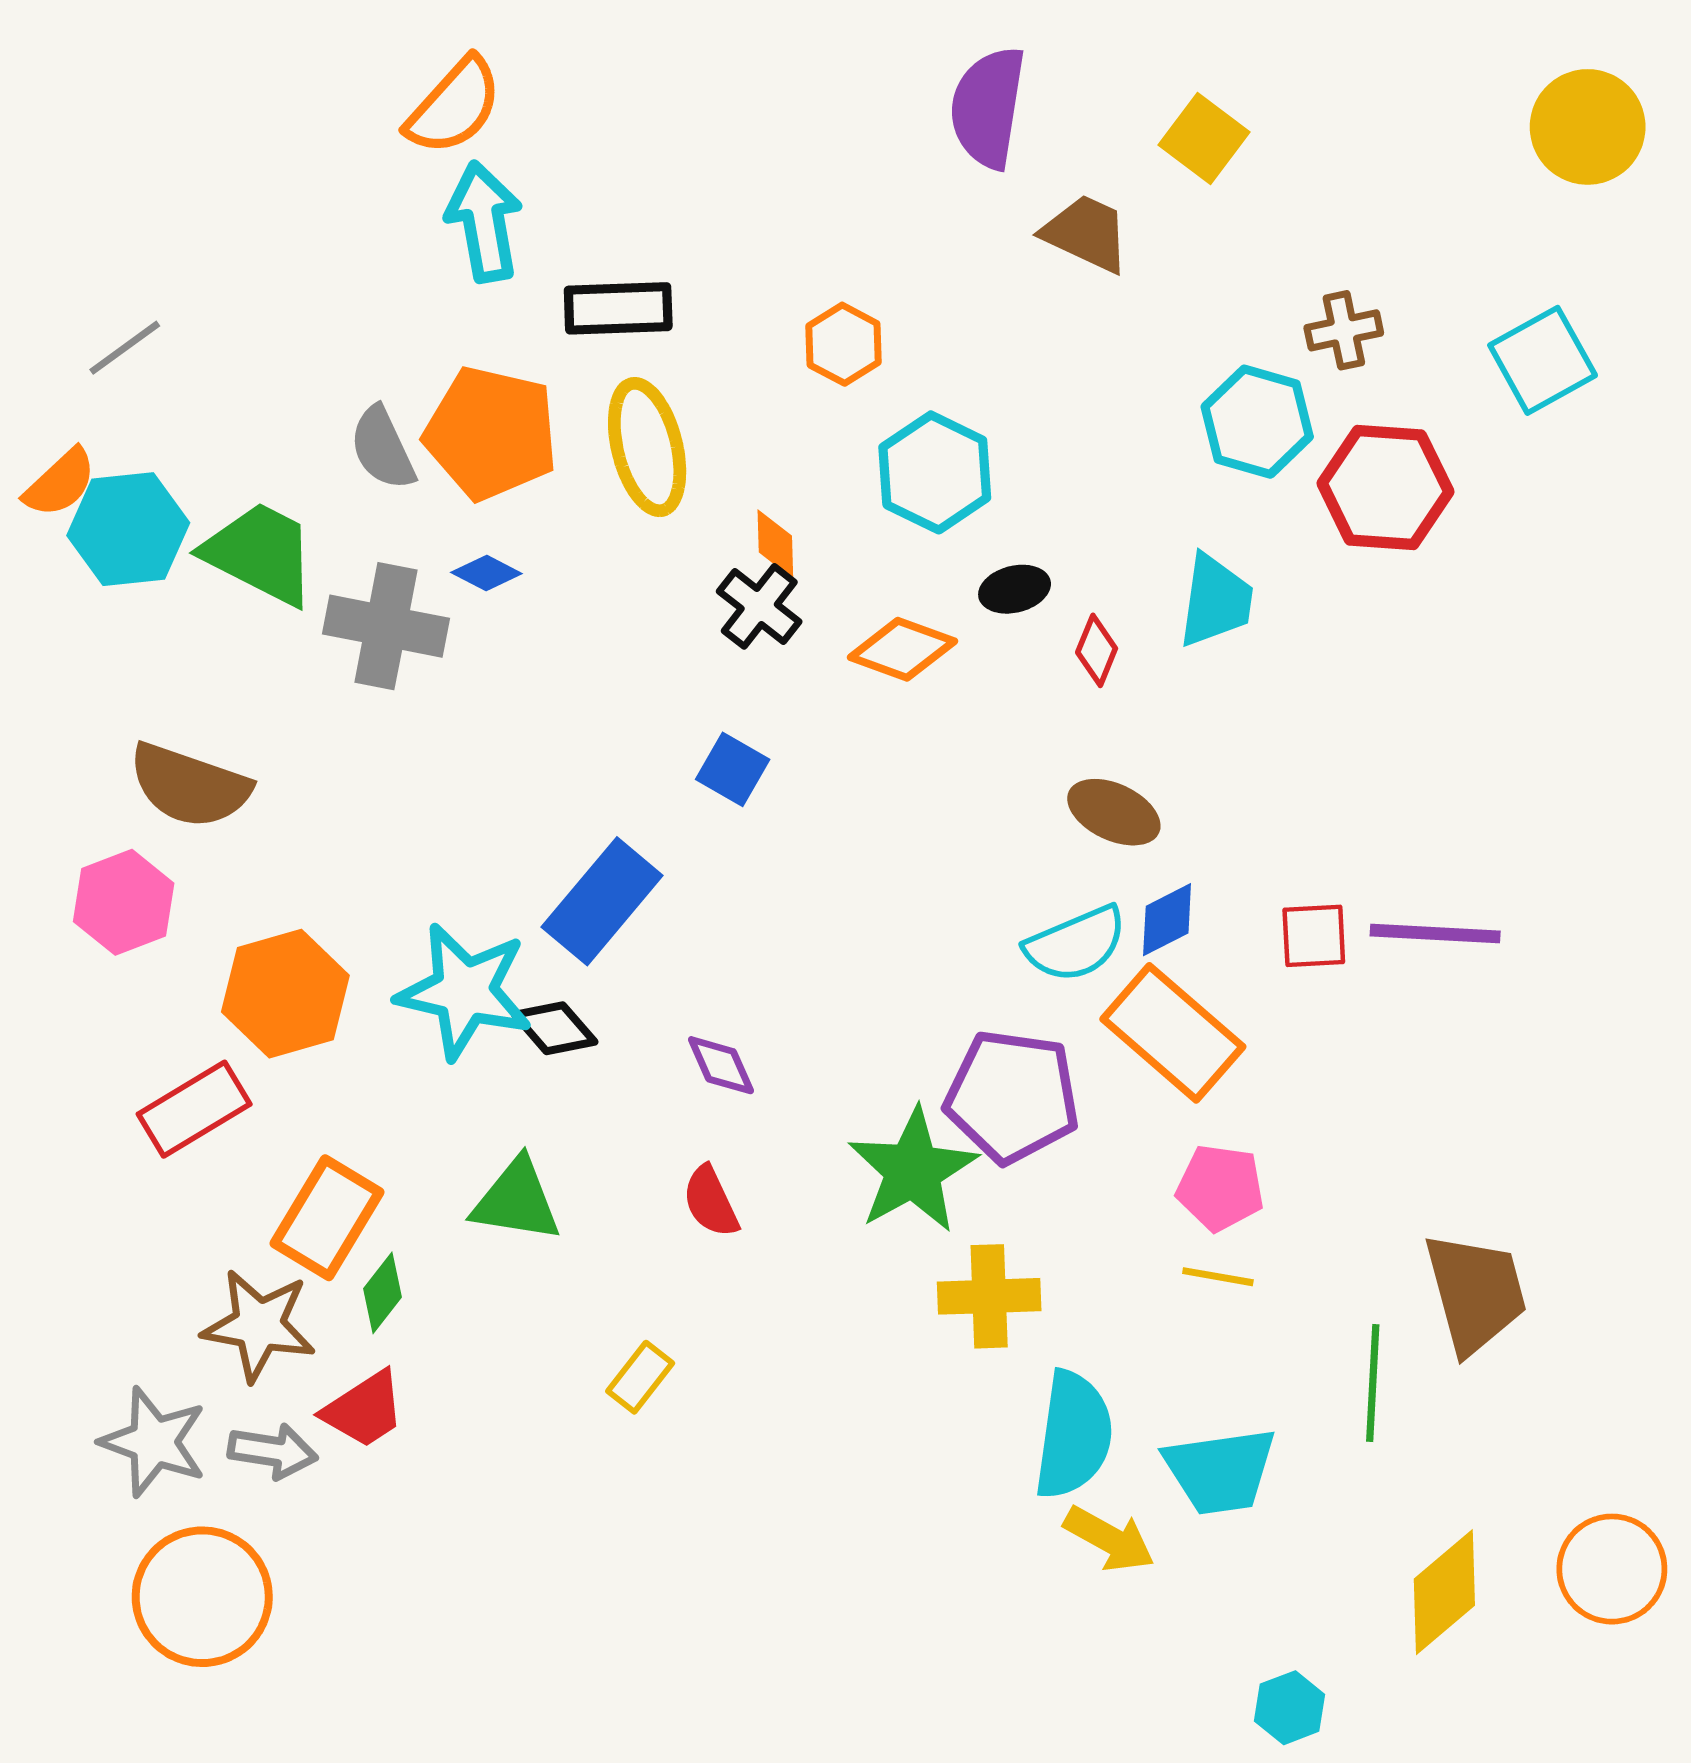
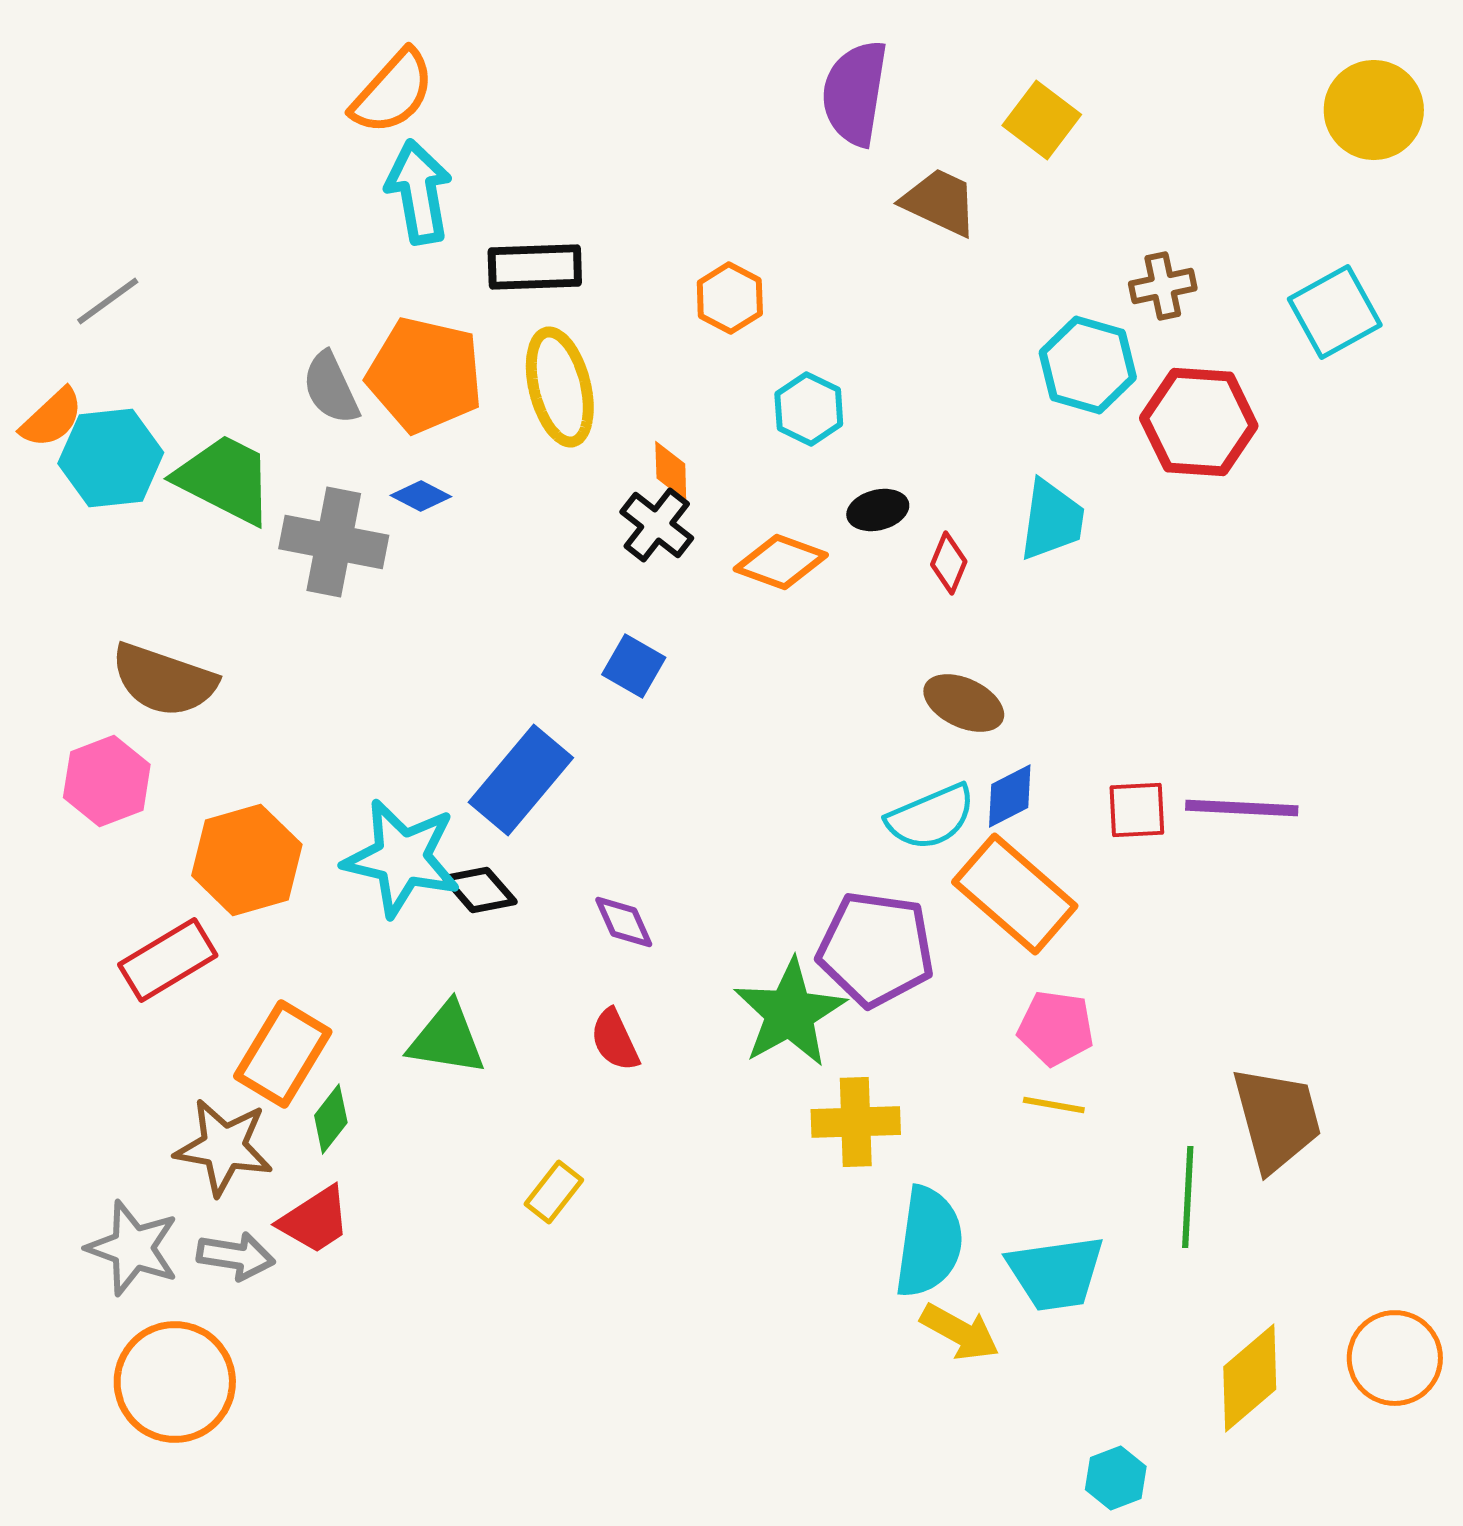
cyan hexagon: (935, 472) -> (809, 409), size x0.7

